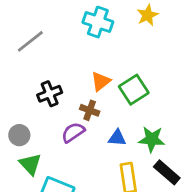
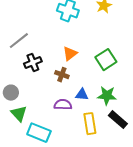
gray line: (30, 41) -> (19, 41), moved
green square: (134, 90) -> (106, 60), moved
purple semicircle: (73, 132) -> (63, 105), moved, turned 36

